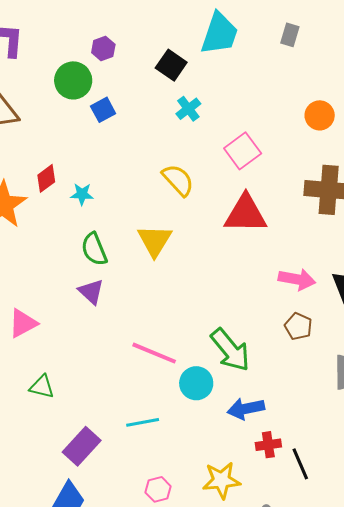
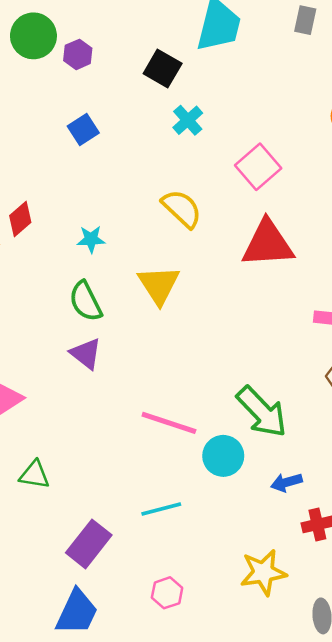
green circle: (73, 80) -> (33, 36), moved
cyan star: (82, 194) -> (91, 239), moved
blue arrow: (246, 409) -> (286, 482), size x0.7
pink hexagon: (158, 489) -> (167, 593), moved

